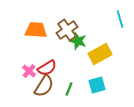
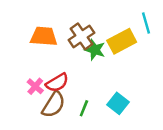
yellow rectangle: (100, 54) -> (122, 41), moved
cyan square: (97, 85) -> (118, 103), turned -36

